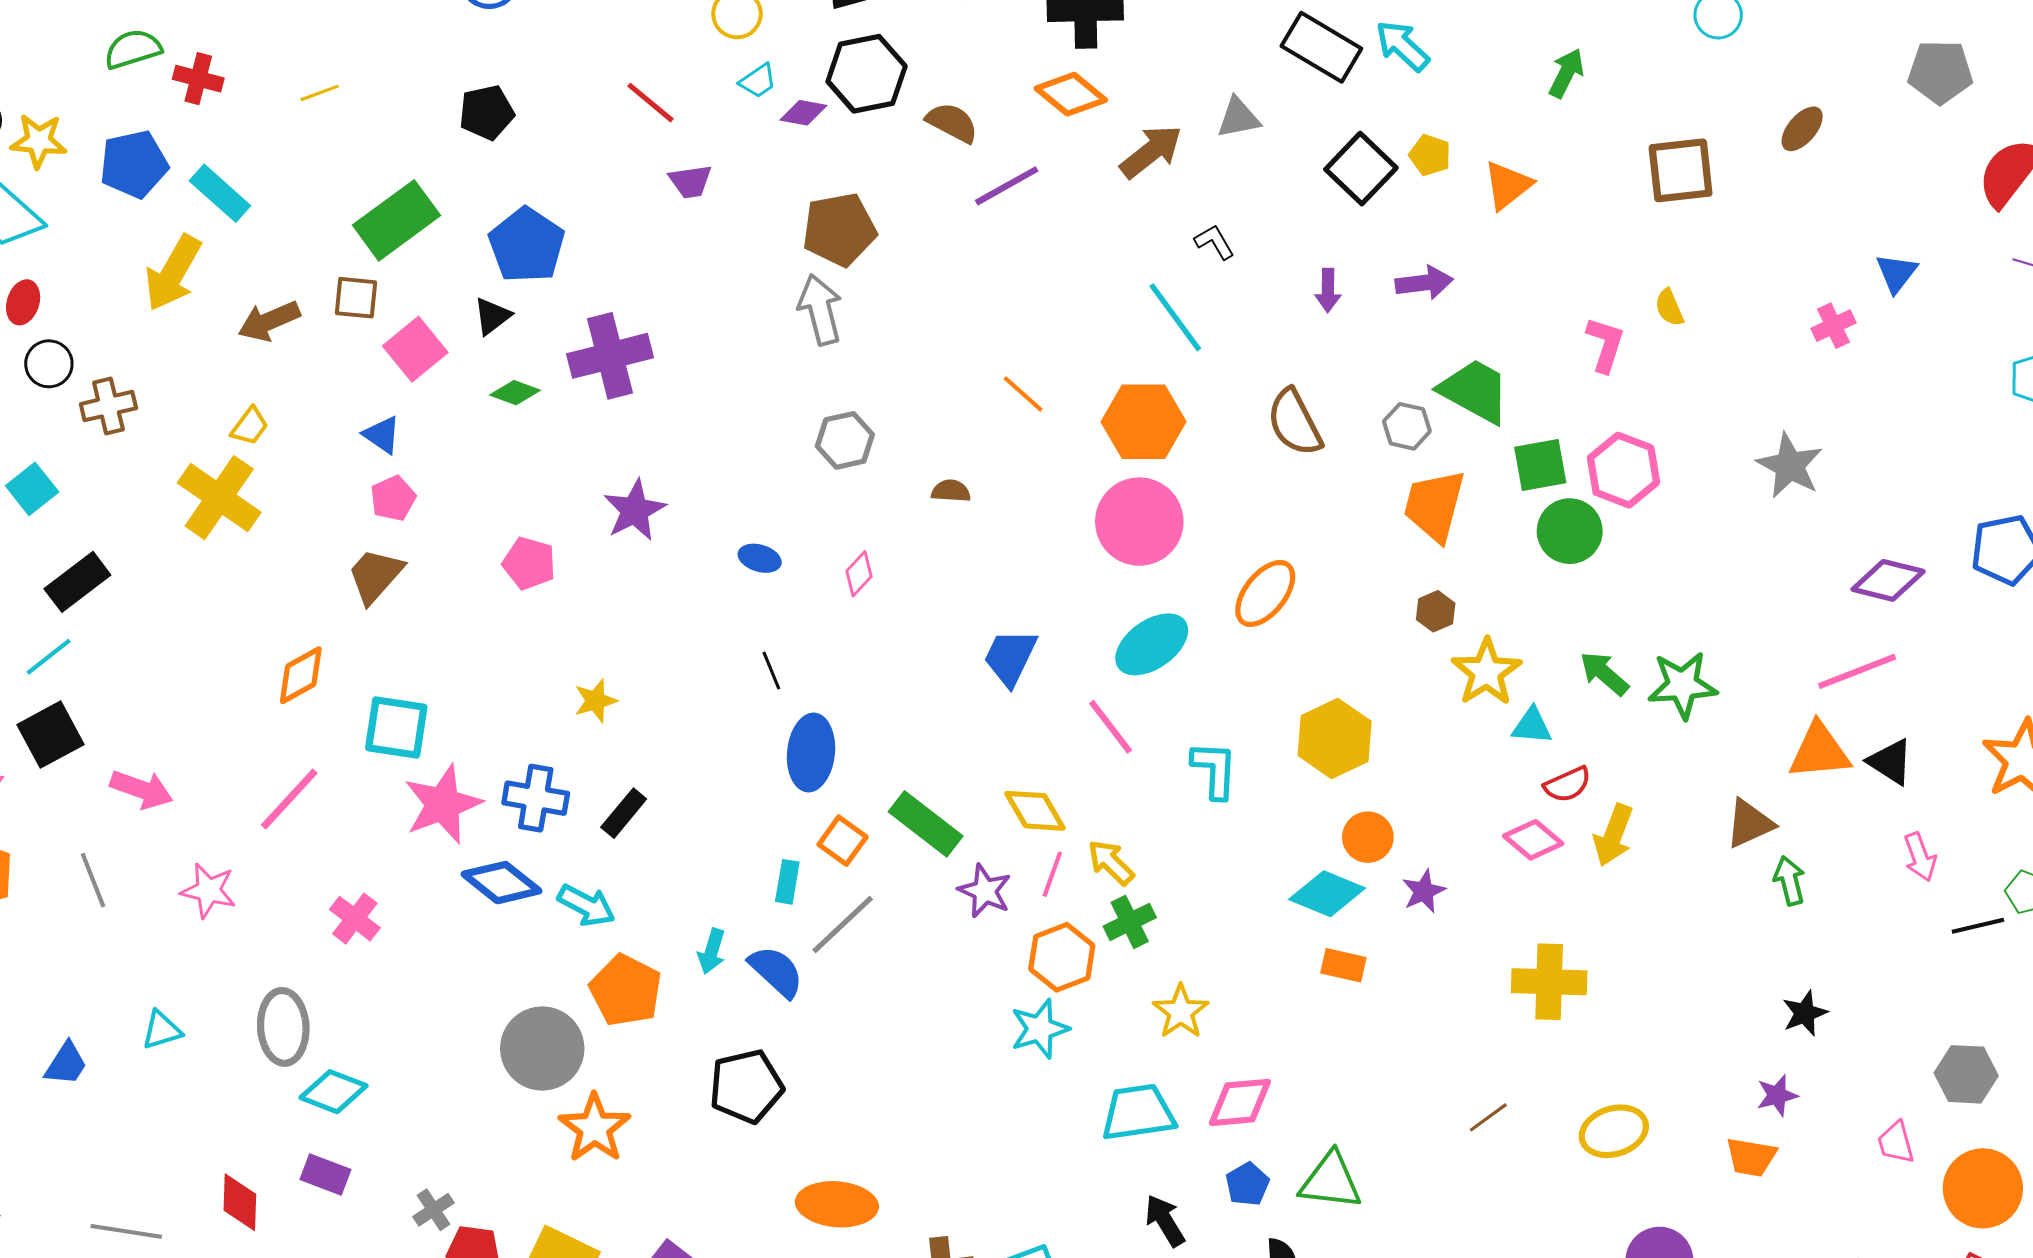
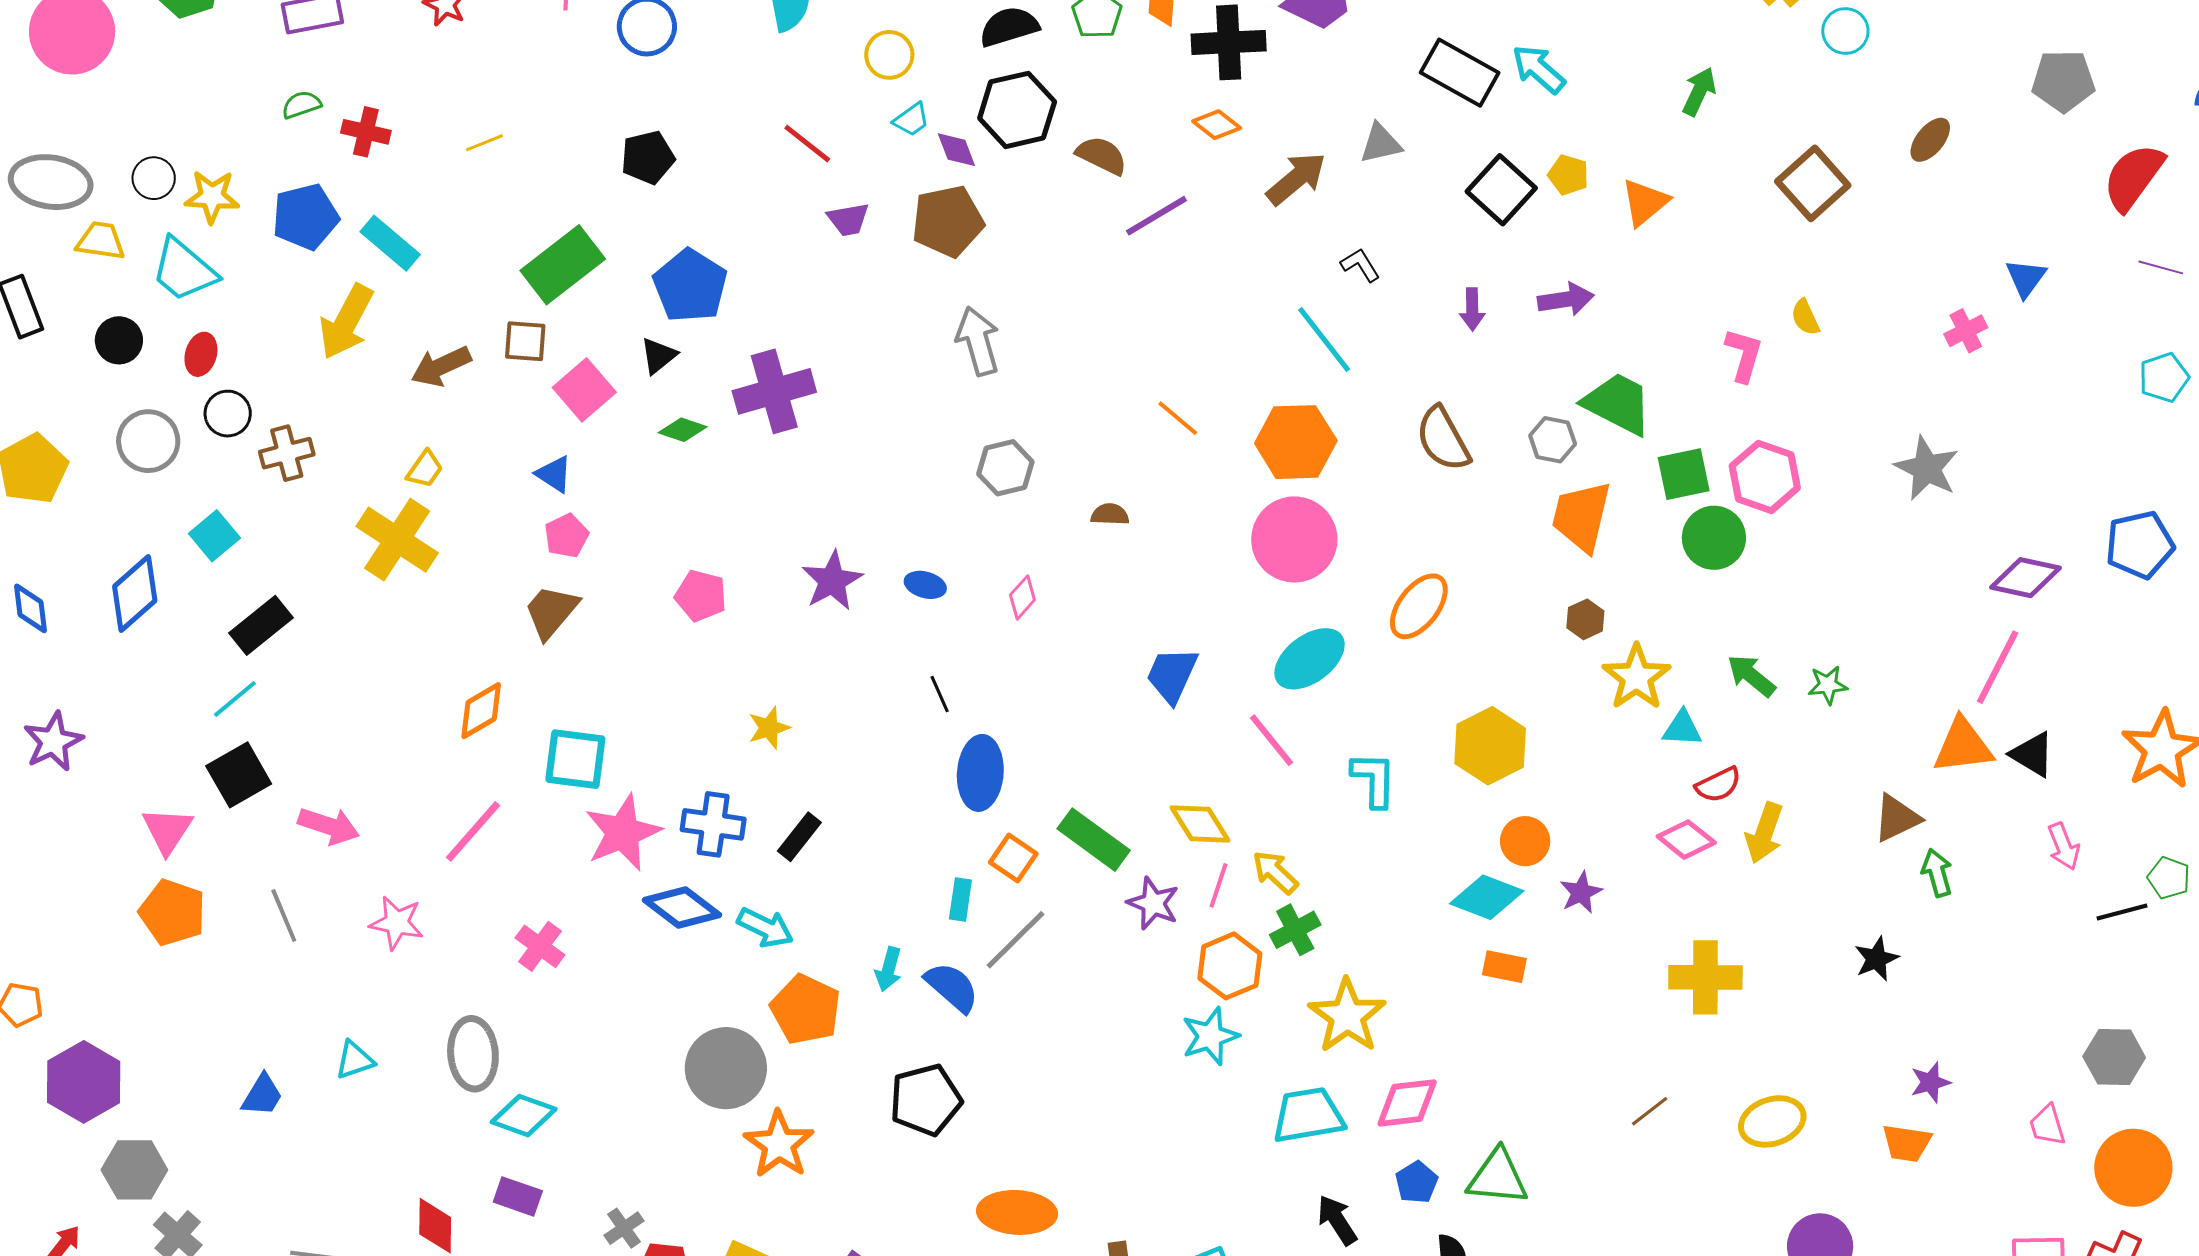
green semicircle: (133, 49) -> (301, 105), size x0.7
orange diamond: (1071, 94) -> (1217, 125), size x0.7
purple diamond: (803, 113) -> (956, 150), turned 60
brown square: (1681, 170) -> (1813, 183), turned -34
brown pentagon: (839, 229) -> (948, 221), moved
purple star: (635, 510) -> (832, 581), moved
pink line: (1857, 671) -> (1998, 667), turned -40
green star: (1682, 685) -> (1828, 685), size x0.6
yellow star: (1181, 1012) -> (1347, 1016), size x1.4
black star: (1805, 1013) -> (1876, 959), moved

